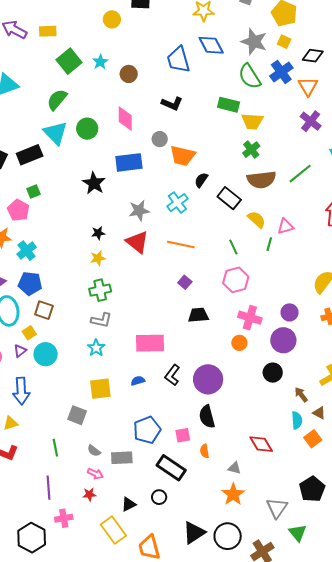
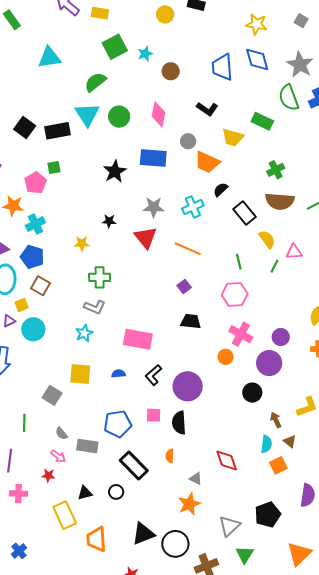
yellow trapezoid: (252, 121) -> (233, 137), moved
yellow star: (98, 258) -> (82, 244), moved
pink square: (183, 435) -> (154, 415), moved

